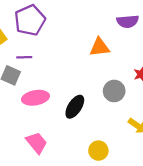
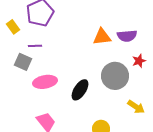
purple semicircle: (128, 21) -> (127, 36), moved
gray circle: (114, 91) -> (115, 76), size x1.4

